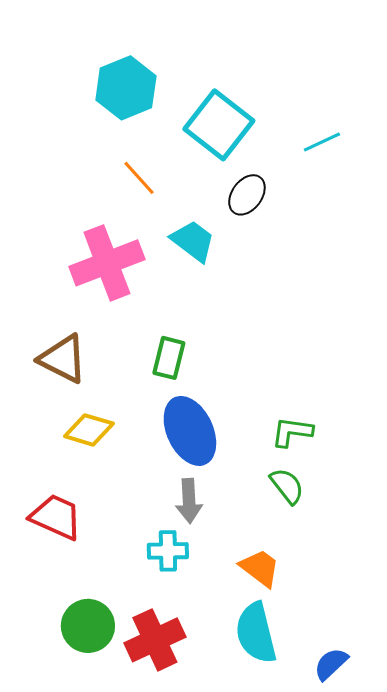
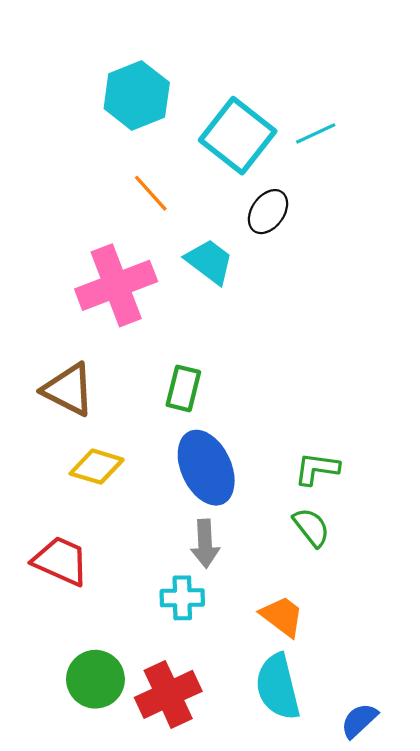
cyan line: (322, 142) -> (316, 133), moved

